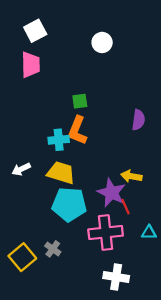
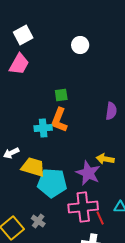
pink trapezoid: (30, 65) -> (19, 64), turned 30
yellow trapezoid: (61, 173) -> (33, 167), moved
red line: (126, 207) -> (100, 218), moved

